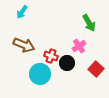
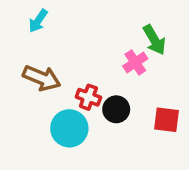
pink cross: (79, 46) -> (135, 62), moved
red square: (96, 69) -> (166, 120), turned -35

